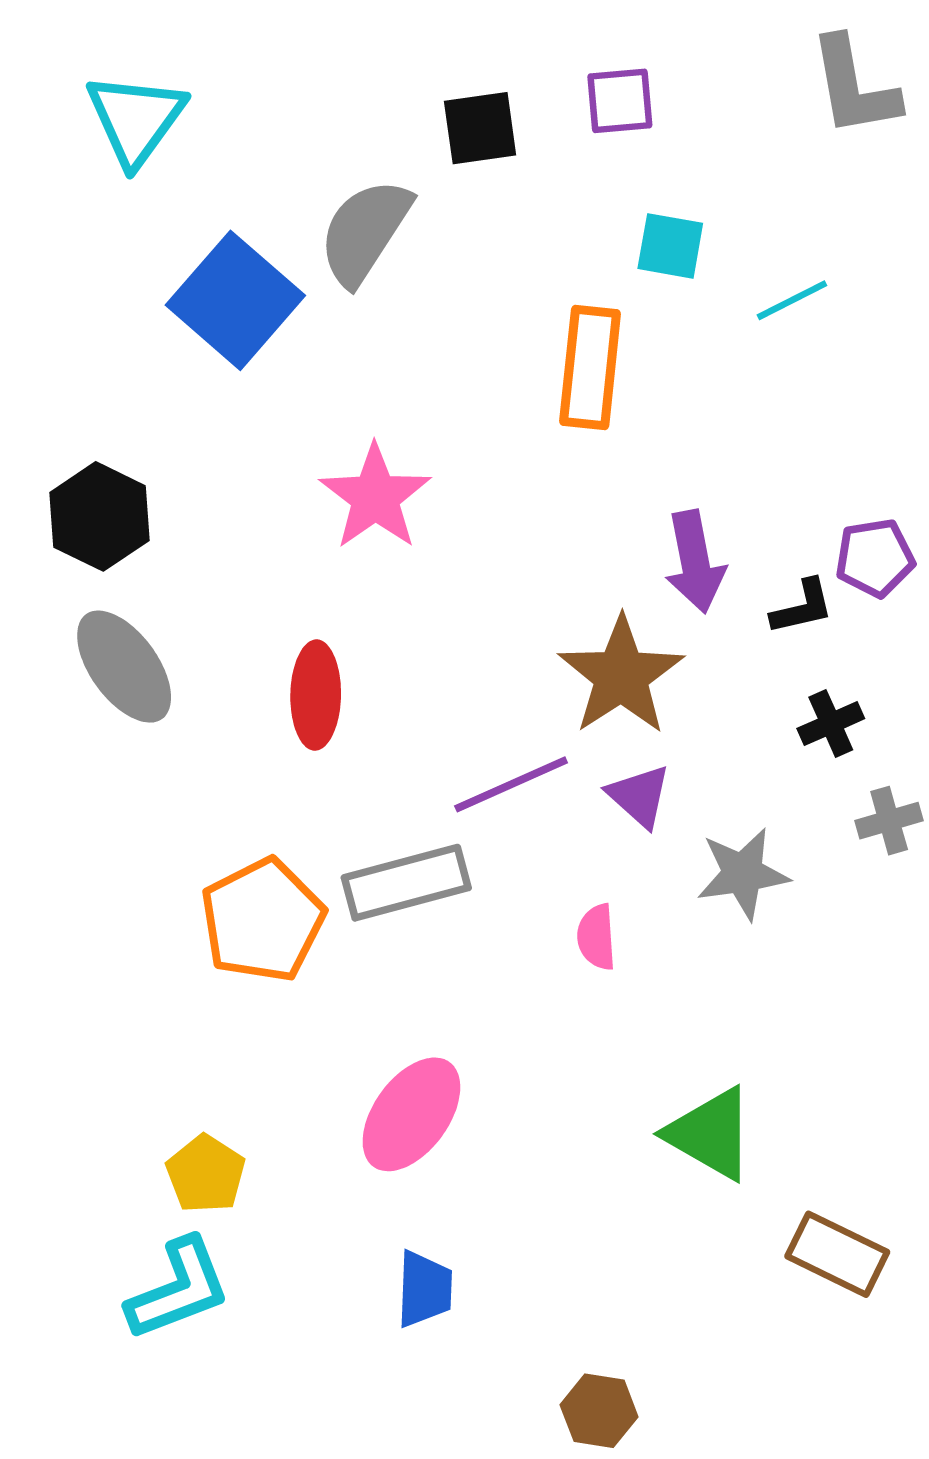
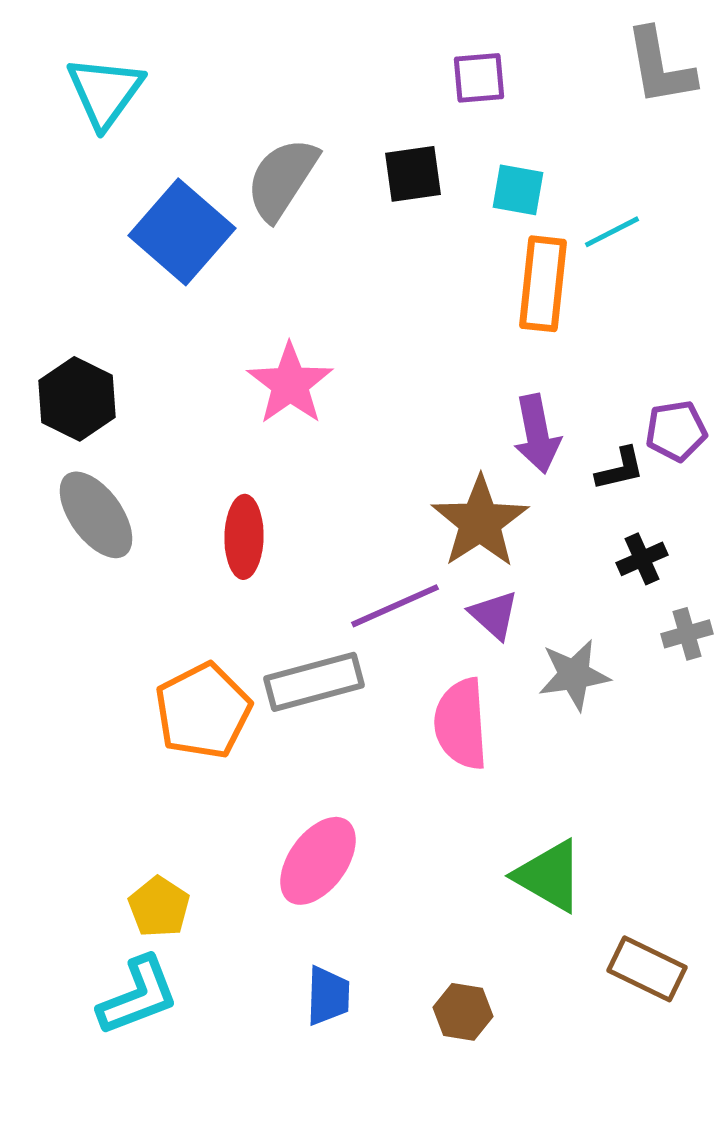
black square: (480, 128) -> (413, 174), moved
orange rectangle: (590, 368) -> (543, 284), moved
pink semicircle: (597, 937) -> (461, 724), size x1.8
brown hexagon: (599, 1411) -> (463, 1012), moved

